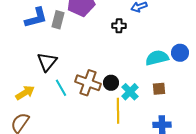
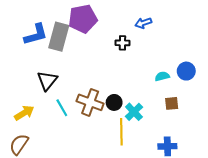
gray rectangle: (58, 20) -> (59, 37), size x1.5
cyan semicircle: (157, 58) -> (162, 76), size x0.6
brown square: (159, 89) -> (172, 103), moved

